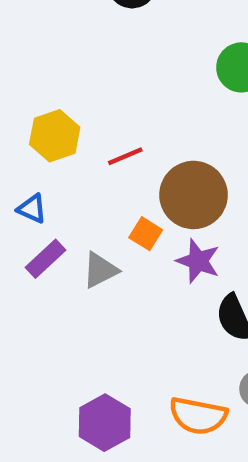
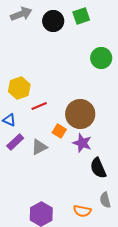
red line: (125, 156) -> (39, 106), moved
orange semicircle: (198, 416) -> (82, 211), size x0.7

